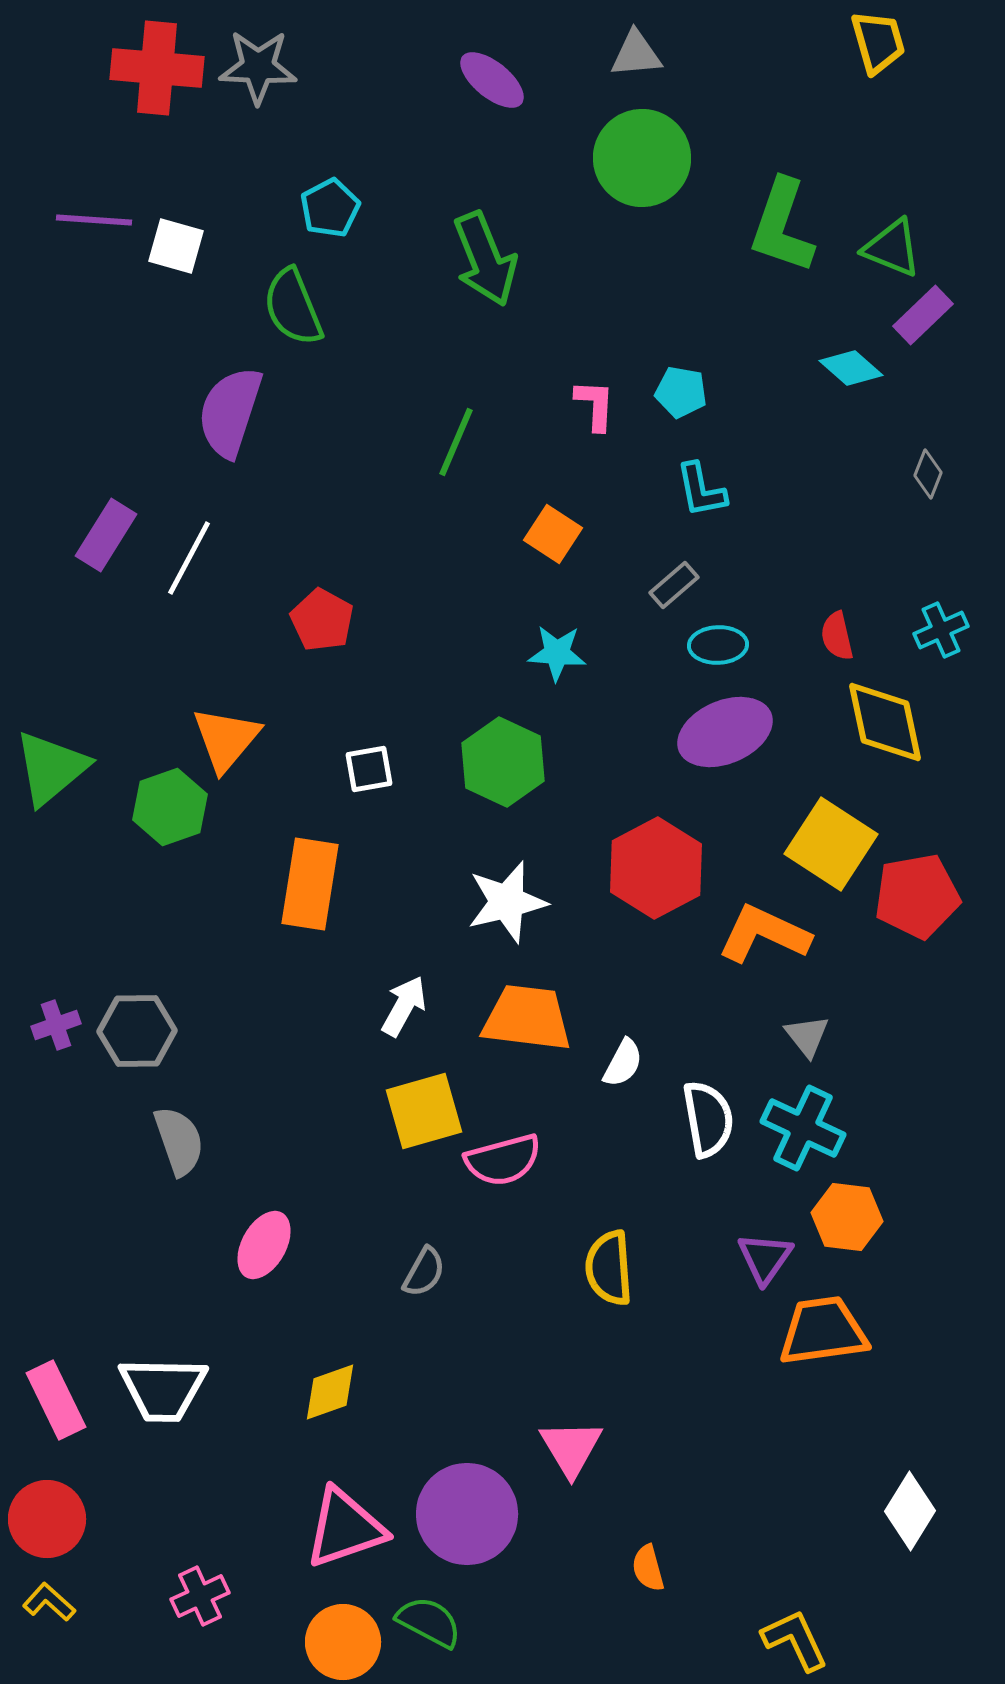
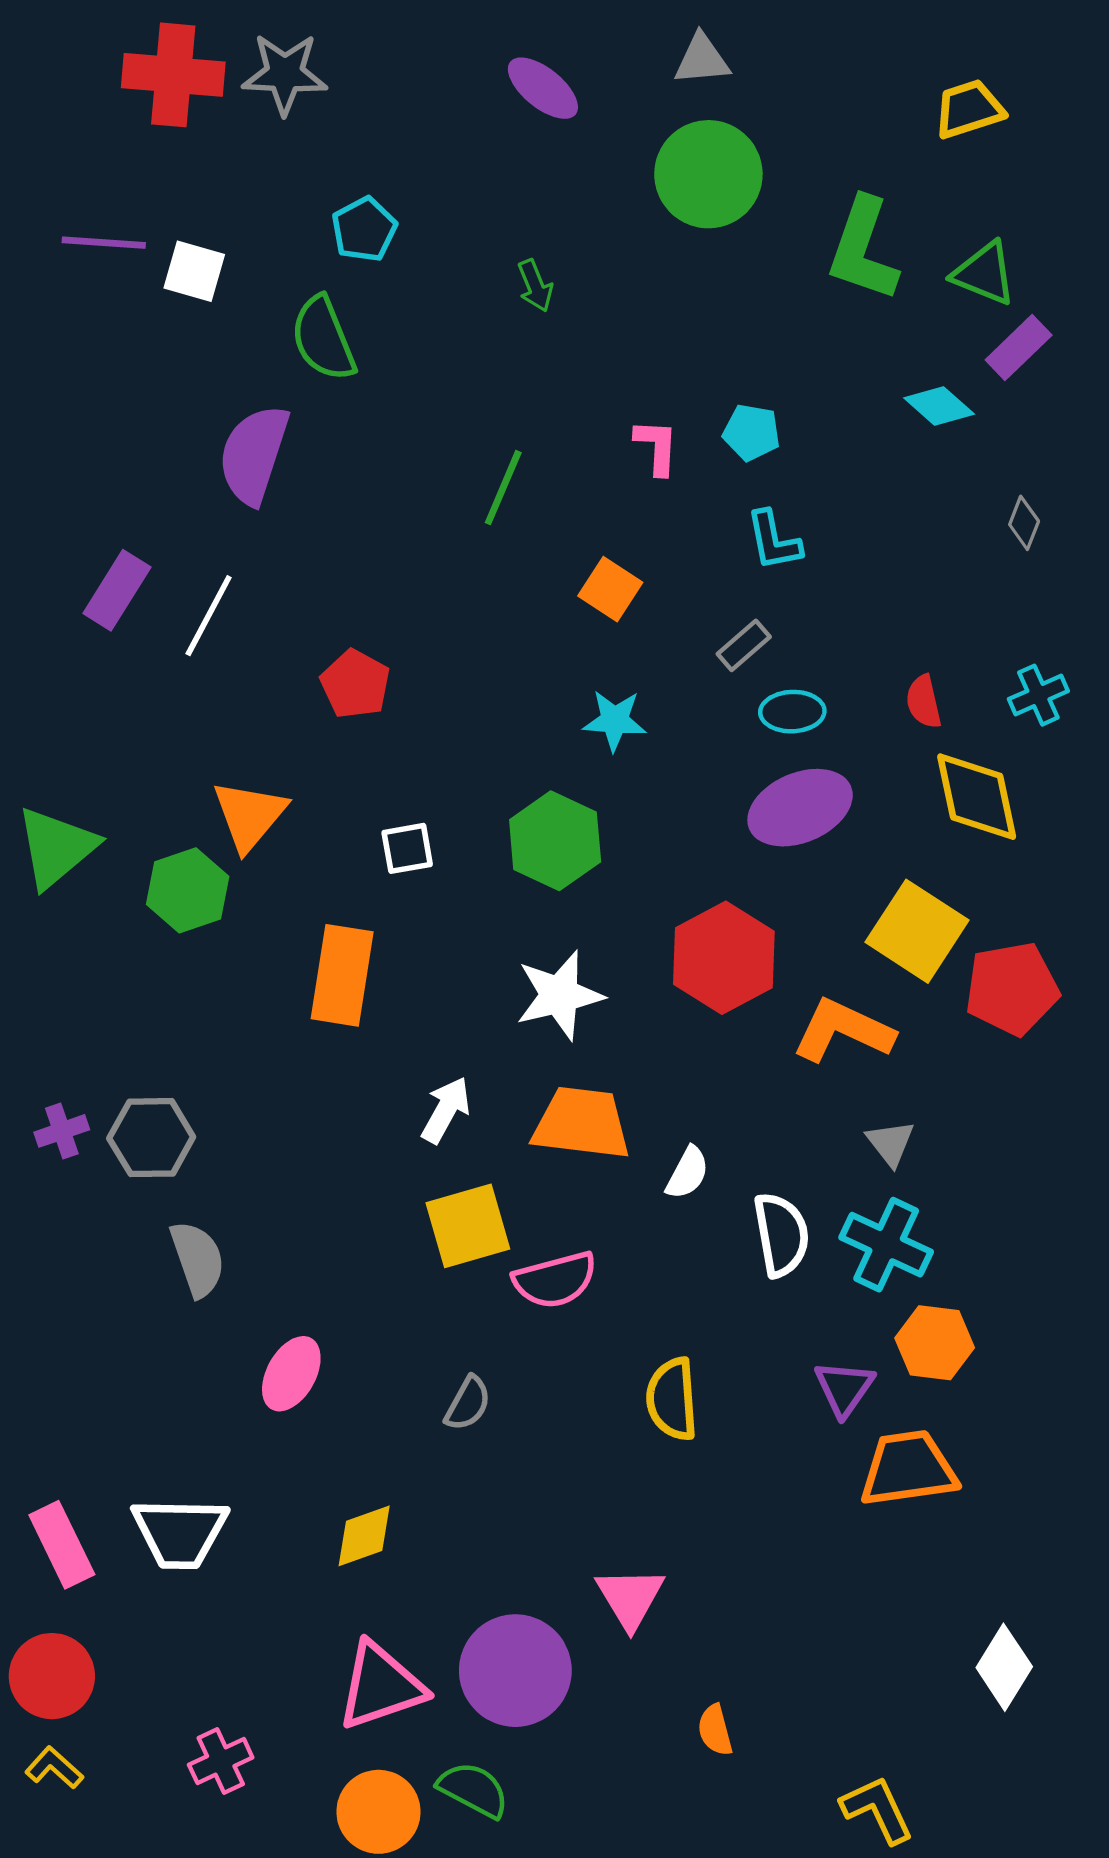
yellow trapezoid: (878, 42) -> (969, 109), moved, turned -92
green arrow: (485, 259) -> (535, 286), size x0.5

